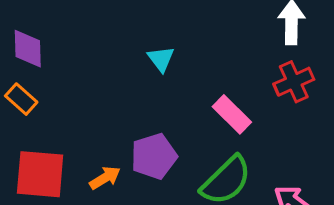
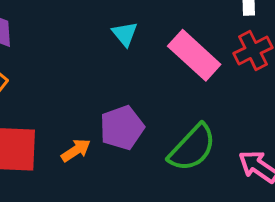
pink rectangle: (232, 114) -> (194, 55), moved, size x1.4

